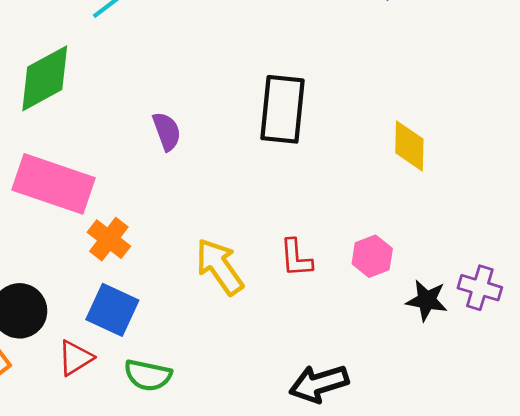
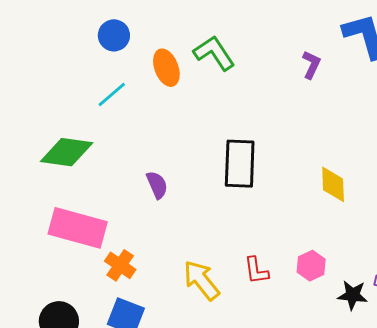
green diamond: (45, 78) -> (67, 152), turned 40

